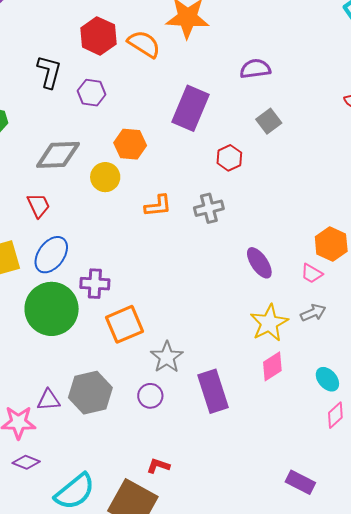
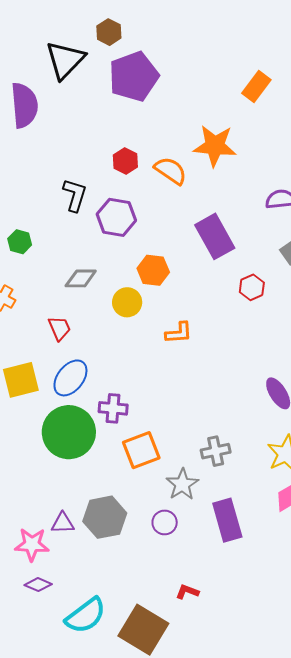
red hexagon: (98, 36) -> (125, 161), size x0.7
purple hexagon: (92, 93) -> (116, 217), size x1.4
purple rectangle: (191, 108) -> (215, 236), turned -54
gray diamond: (58, 155) -> (81, 278), size x0.7
gray cross: (209, 208) -> (216, 451), moved
red L-shape: (158, 466) -> (187, 592), moved

